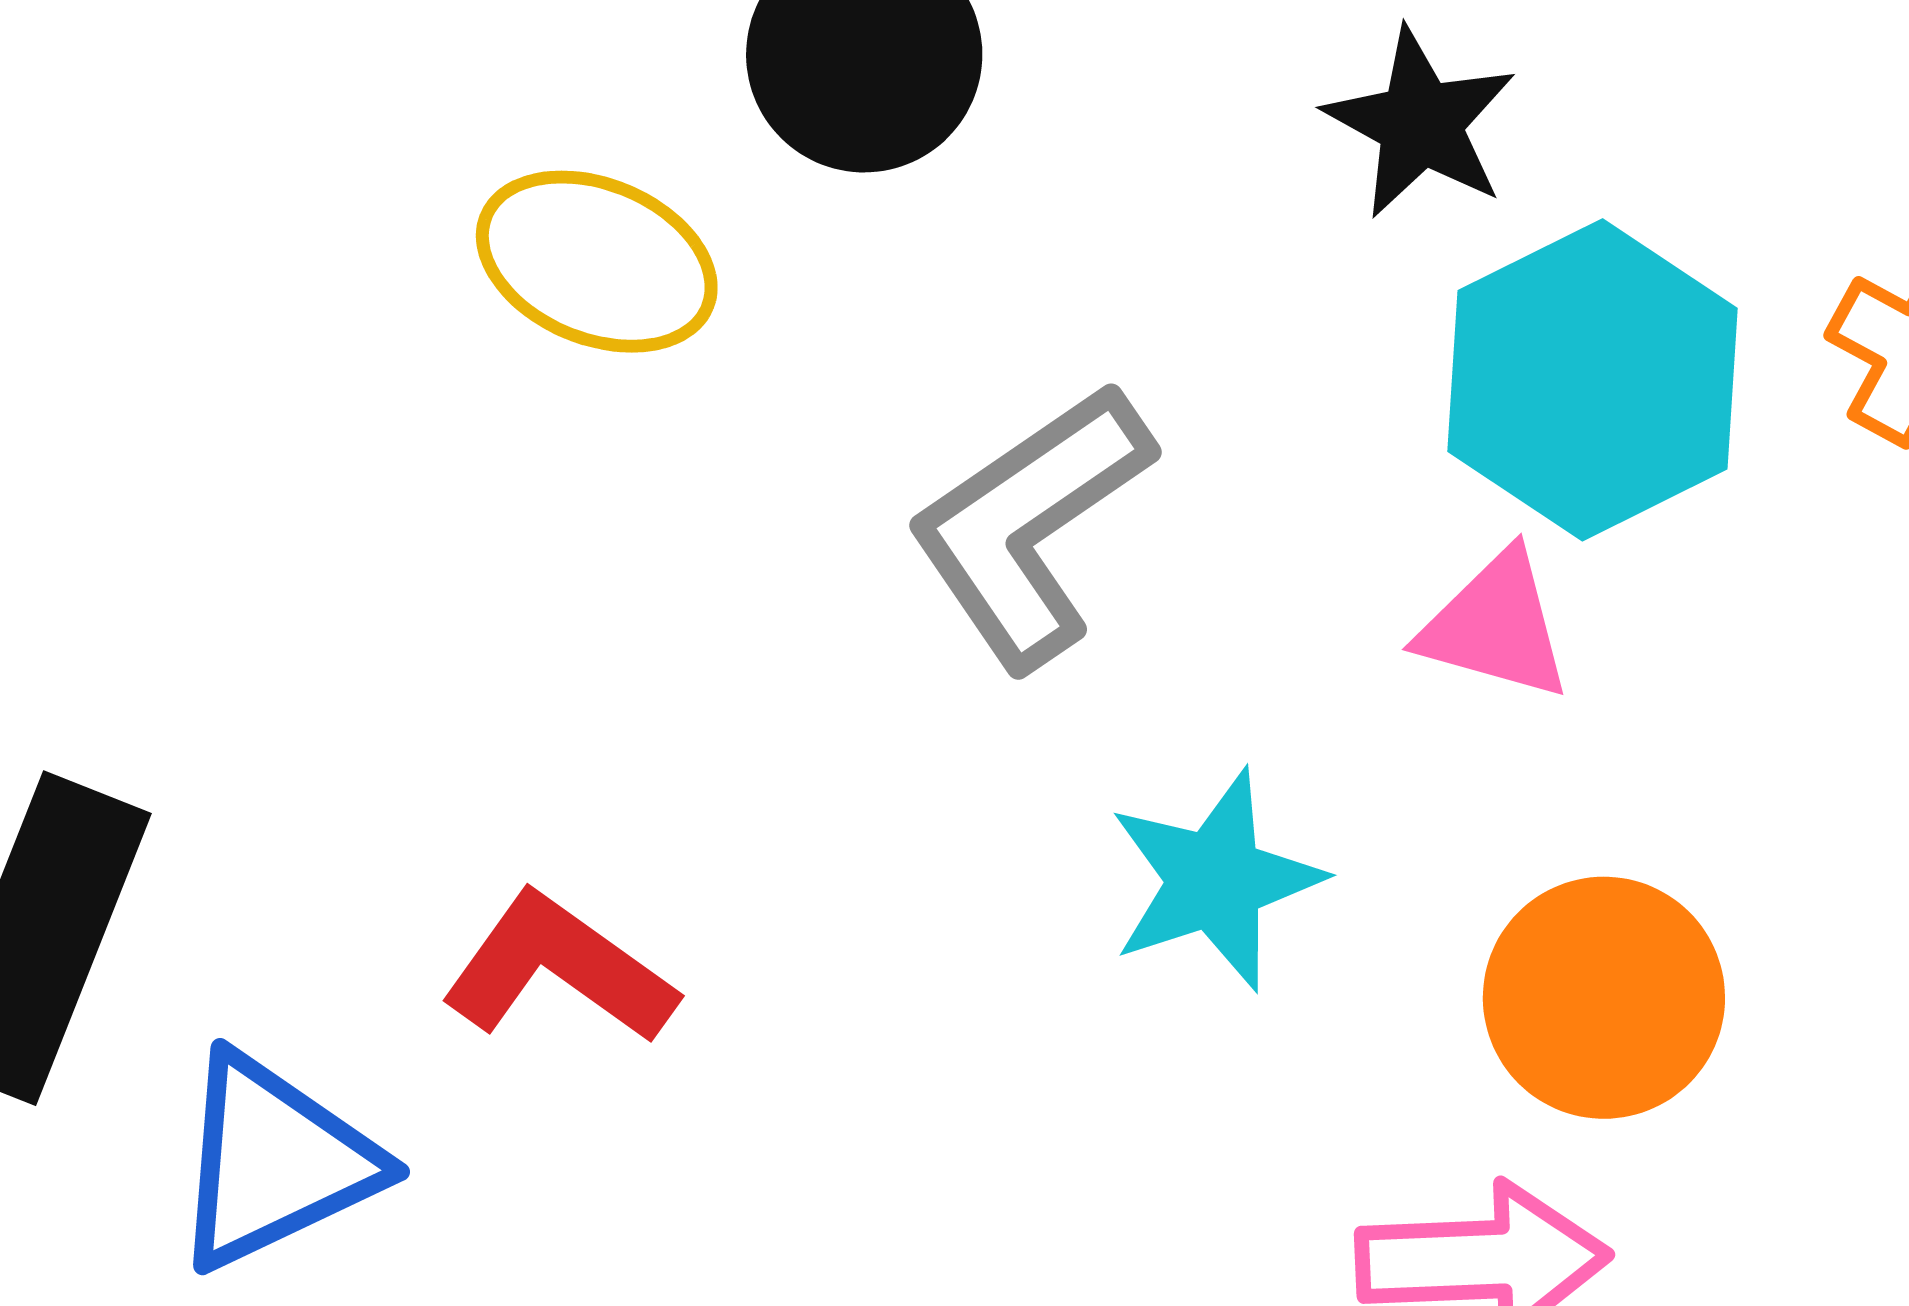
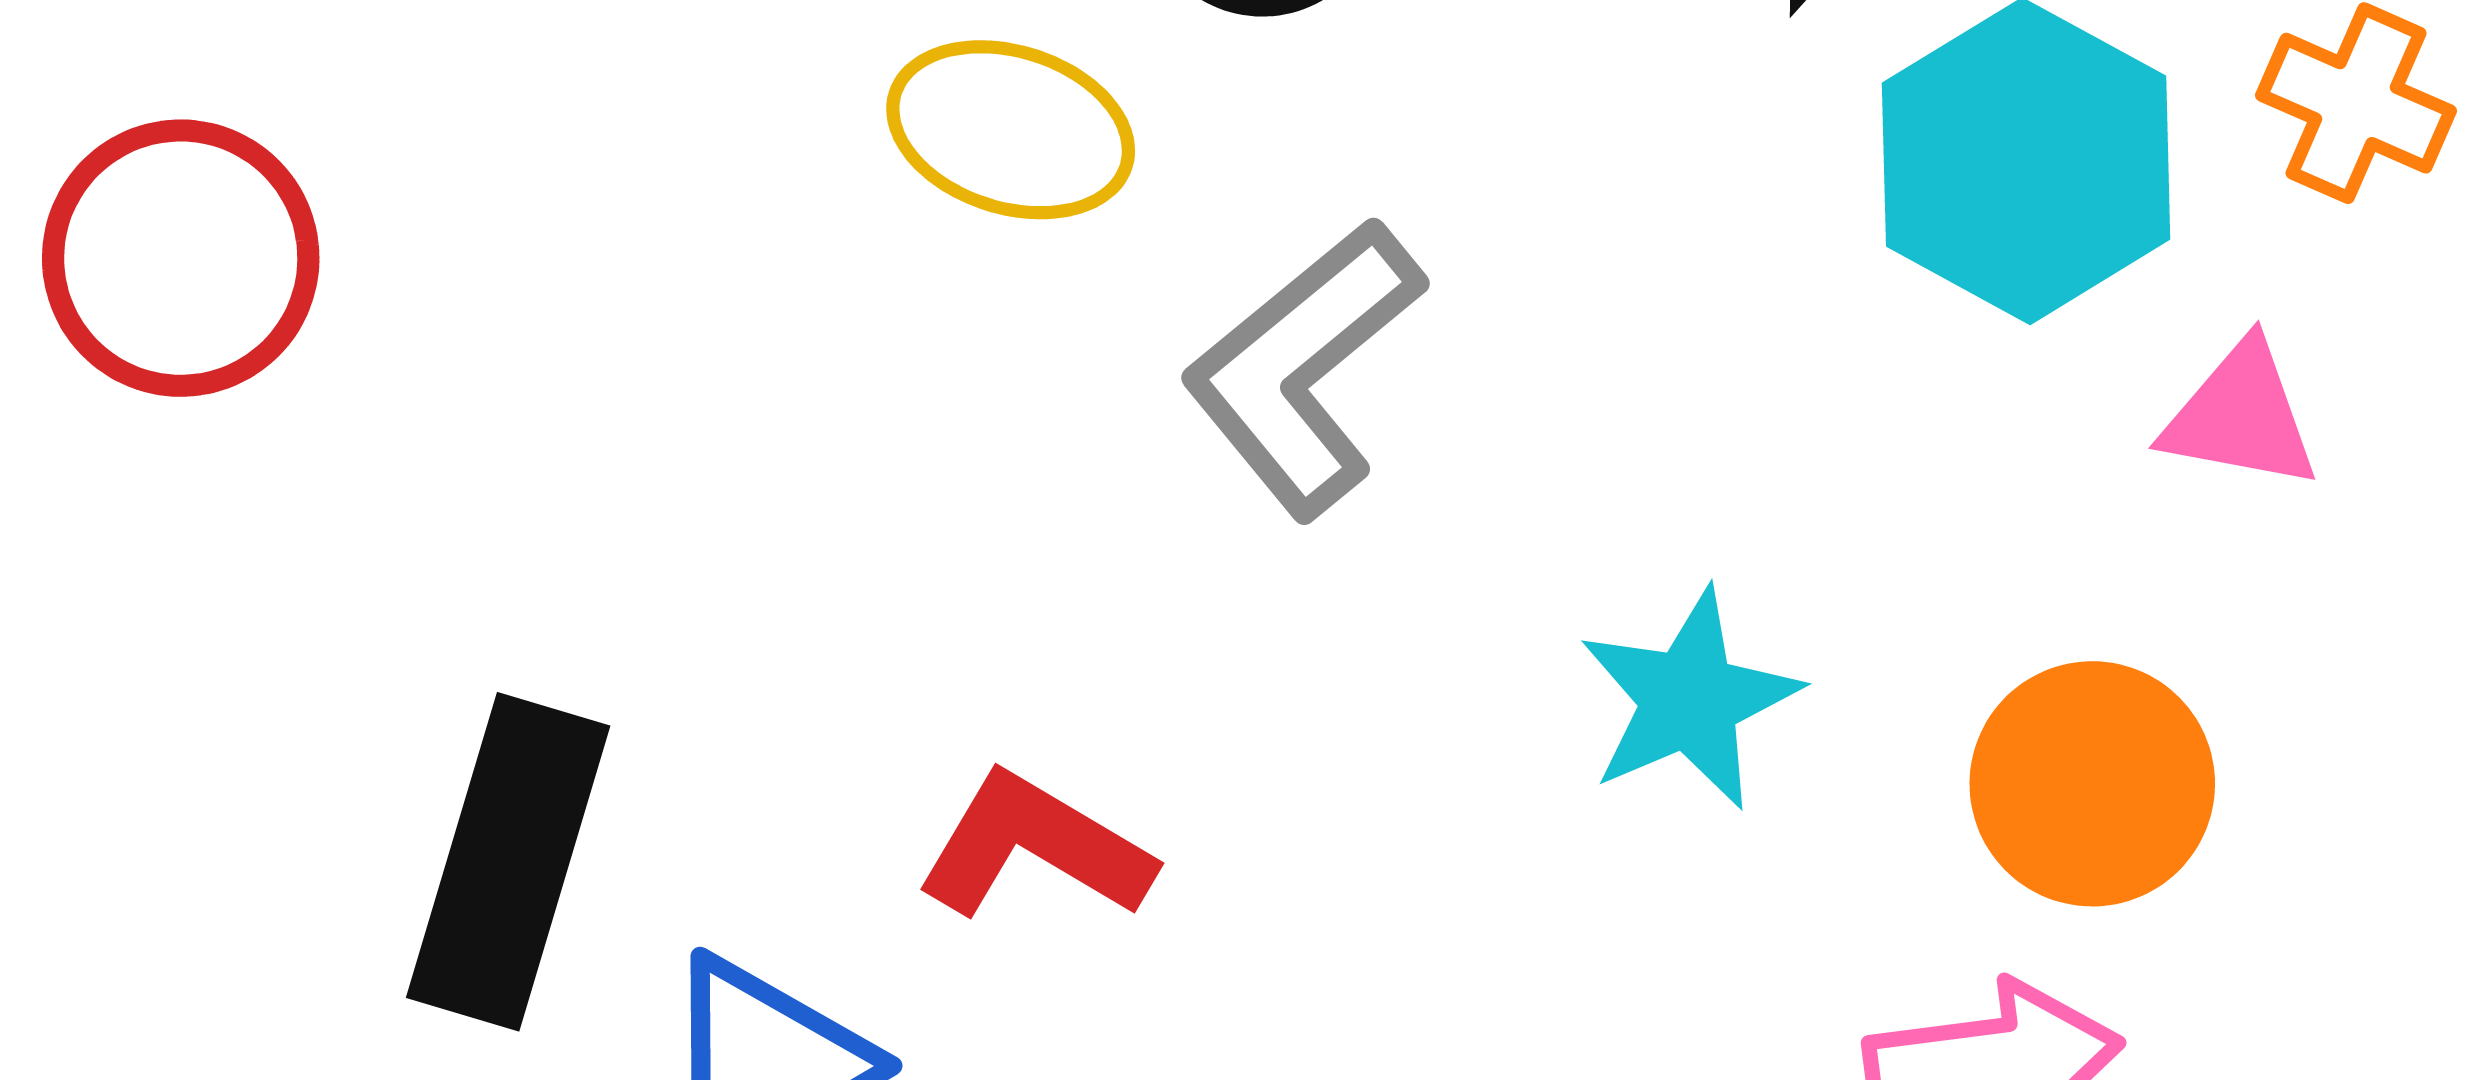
gray L-shape: (1030, 525) -> (1303, 368), moved
pink triangle: (1495, 626) -> (2241, 416), moved

